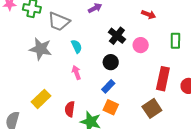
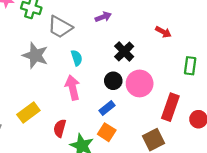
pink circle: (141, 45) -> (140, 83), moved, size x1.5
pink arrow: (76, 73) -> (73, 88), size x1.5

